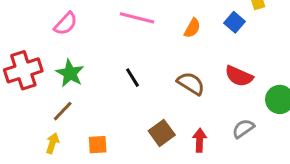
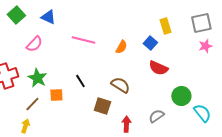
red semicircle: (239, 76) -> (158, 68), moved
brown square: (162, 133) -> (102, 106), moved, turned -36
orange square: (98, 145) -> (56, 95), moved

